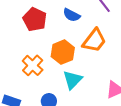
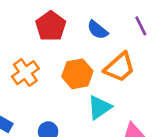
orange cross: (33, 65) -> (25, 73), moved
cyan triangle: (73, 80) -> (99, 107), moved

